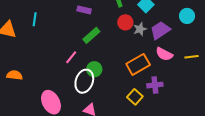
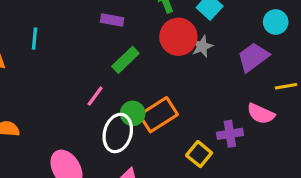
red circle: (125, 22) -> (178, 37), size x1.5
purple trapezoid: (160, 30) -> (253, 57), moved
pink semicircle: (164, 54) -> (261, 114), moved
orange rectangle: (138, 64) -> (158, 115), moved

